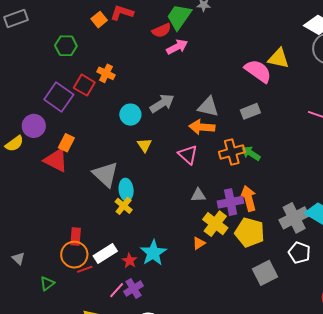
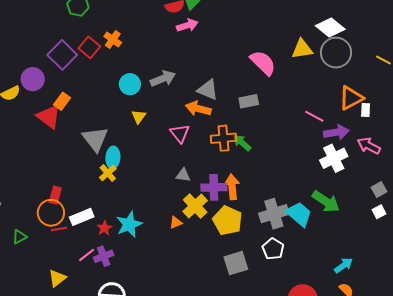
yellow triangle: (279, 58) -> (302, 49), moved, turned -30

